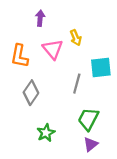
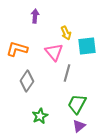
pink triangle: (53, 49) -> (54, 52), moved
orange L-shape: (19, 56) -> (17, 49), turned 95
cyan square: (101, 67) -> (87, 46), moved

